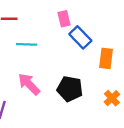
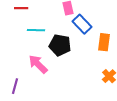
black pentagon: (70, 89) -> (60, 45), moved

